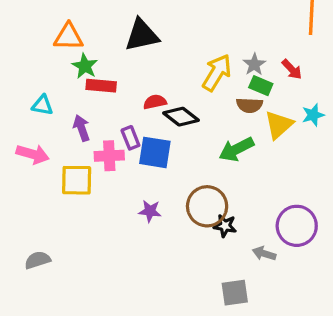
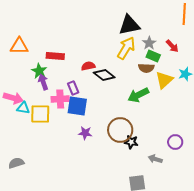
black triangle: (142, 35) -> (129, 25), moved
orange triangle: (68, 37) -> (19, 46), moved
green star: (85, 66) -> (39, 71), moved
cyan triangle: (42, 105) -> (23, 108), moved
blue square: (155, 152) -> (77, 106), moved
purple circle: (297, 226) -> (175, 142), size x0.6

